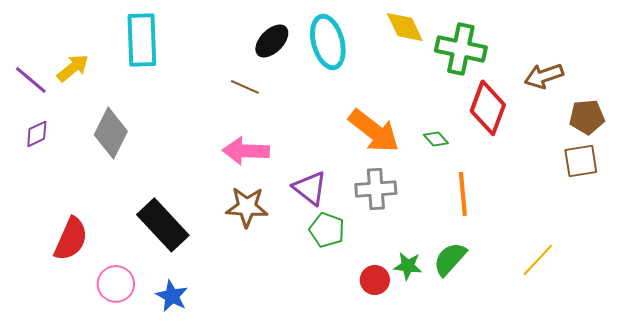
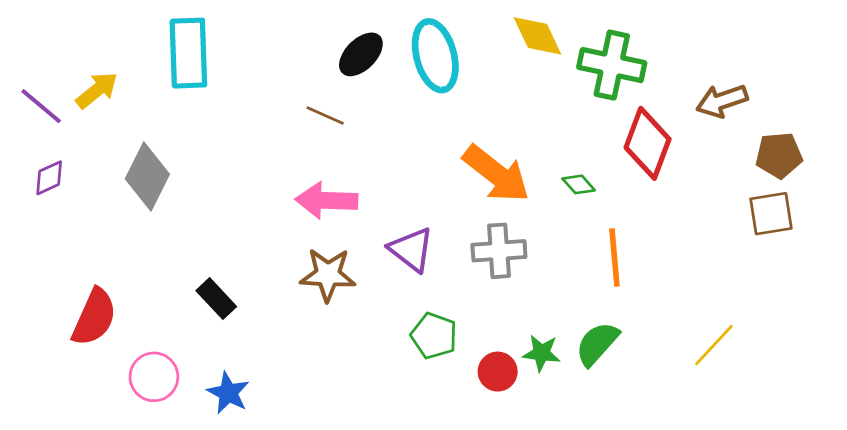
black rectangle: (163, 225) -> (216, 299), size x0.6
green pentagon: (327, 230) -> (434, 336), moved

